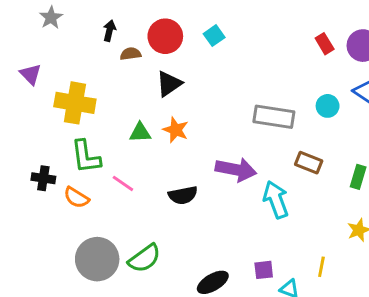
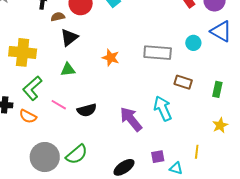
black triangle: (169, 84) -> (69, 37), moved
orange star: (176, 130) -> (111, 58), moved
green L-shape: (86, 157) -> (32, 88), turned 60
purple arrow: (236, 170) -> (131, 119), moved, turned -136
black semicircle: (183, 195) -> (87, 110), moved

